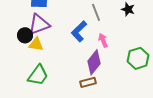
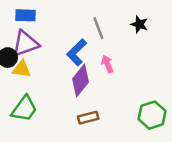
green hexagon: (138, 58) -> (152, 115), moved
purple diamond: (94, 62) -> (80, 81), moved

